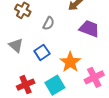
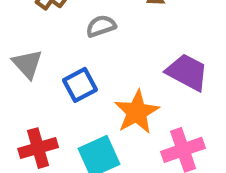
gray semicircle: (49, 23) -> (101, 26), turned -144
purple trapezoid: (89, 29) -> (187, 72), moved

